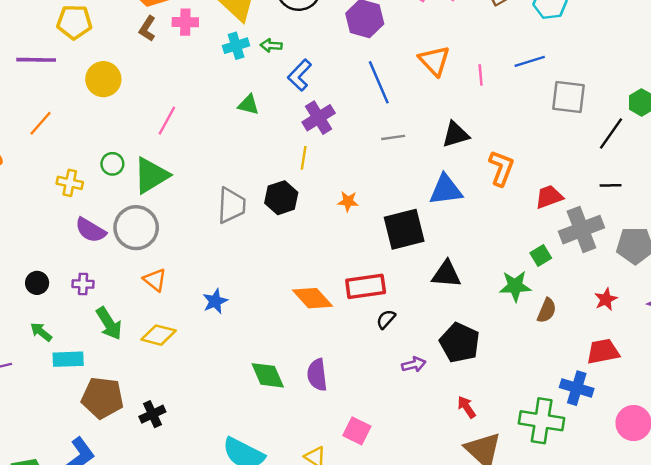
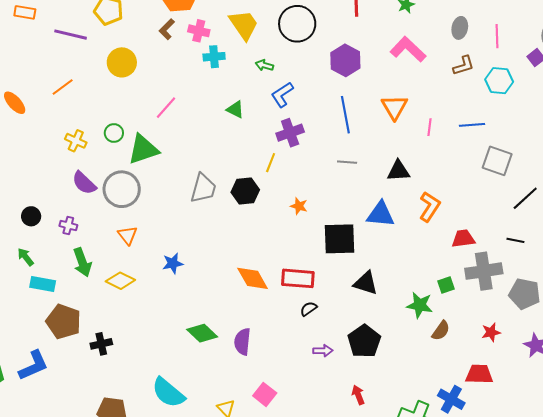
cyan cross: (236, 46) -> (214, 57), moved
green diamond: (268, 375) -> (202, 333), turned -36

